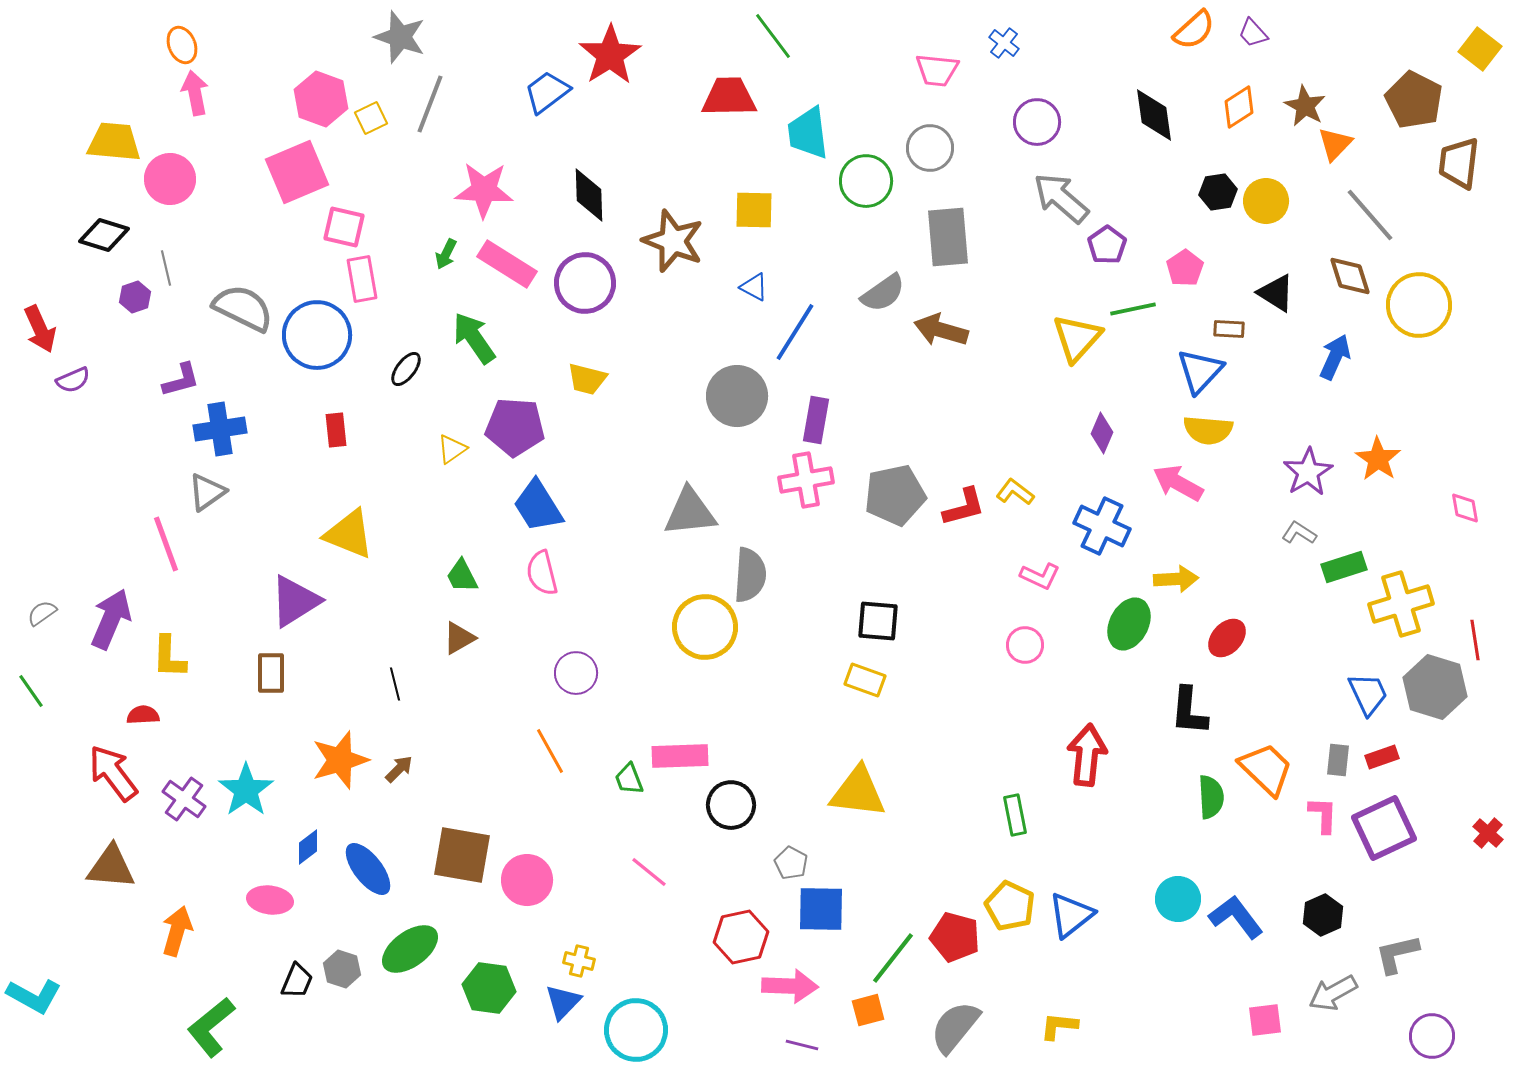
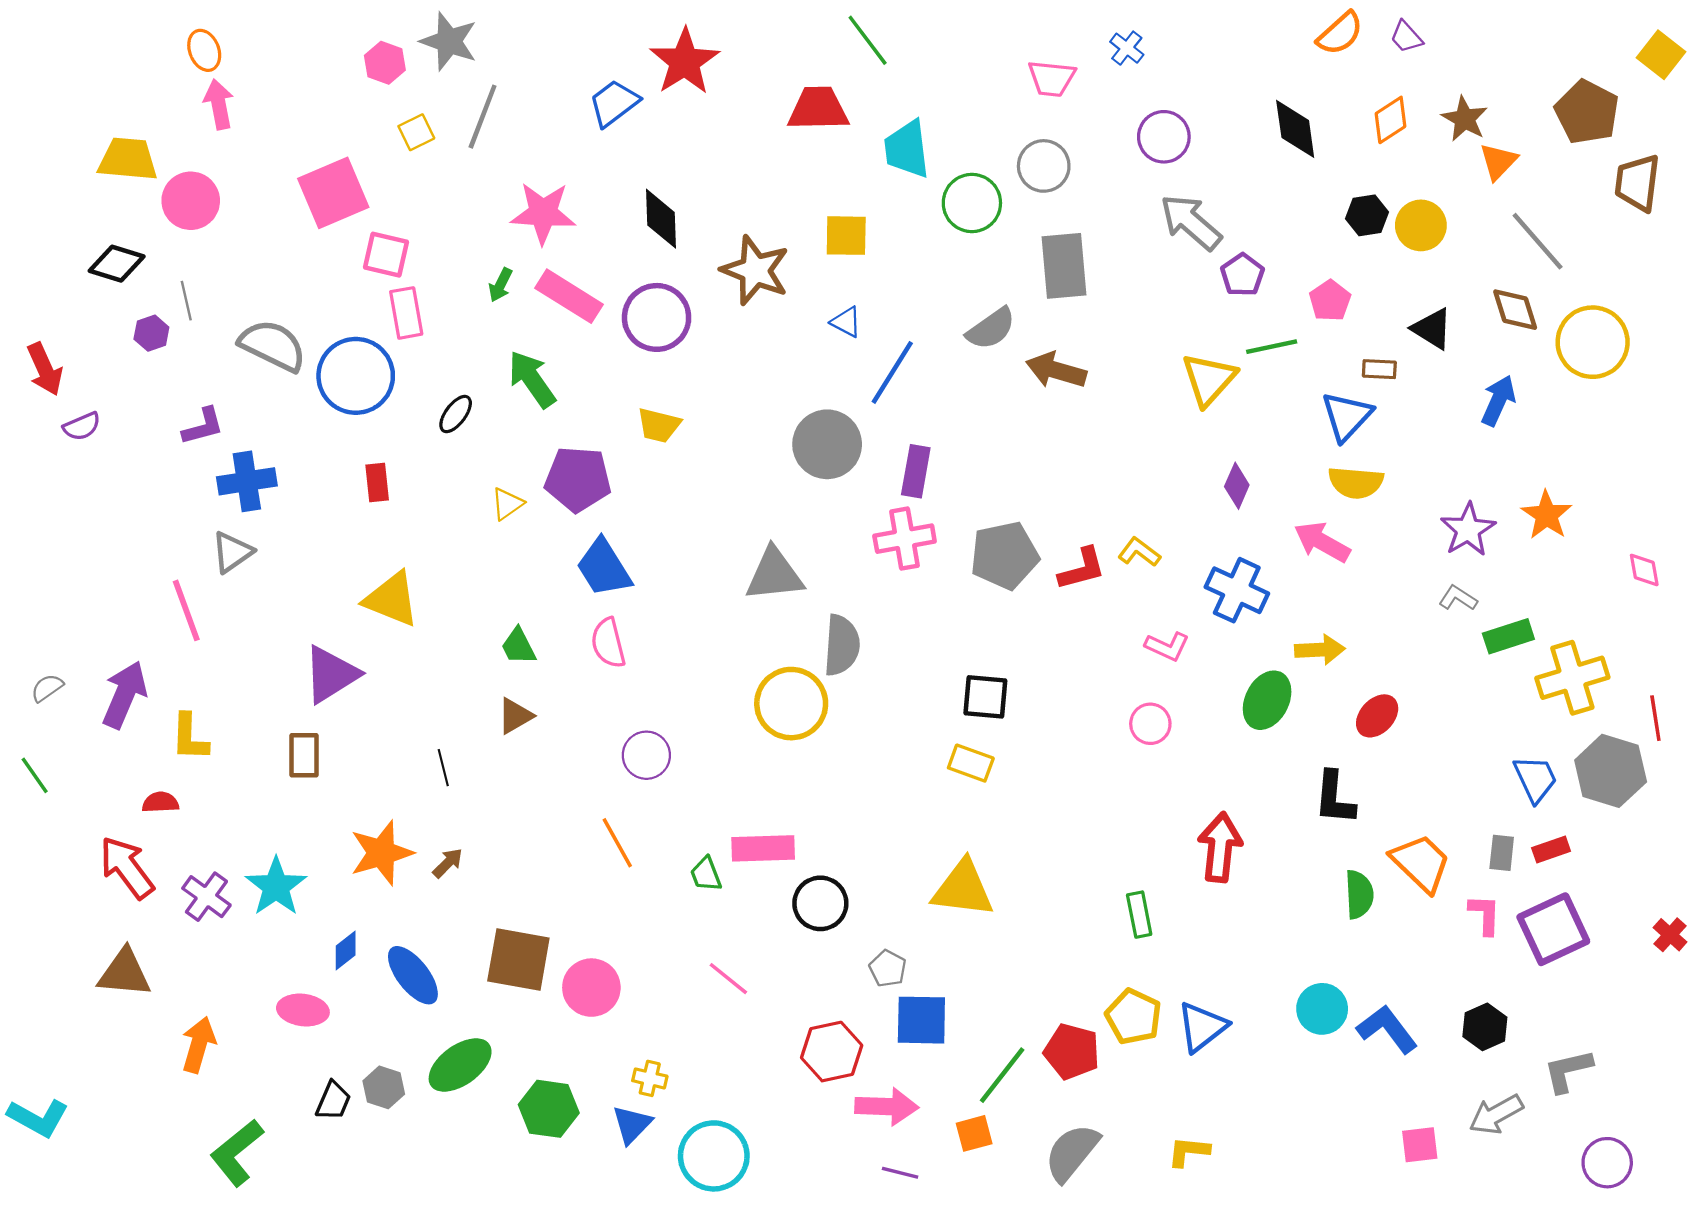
pink hexagon: (321, 99) -> (385, 63), moved, size x0.7

